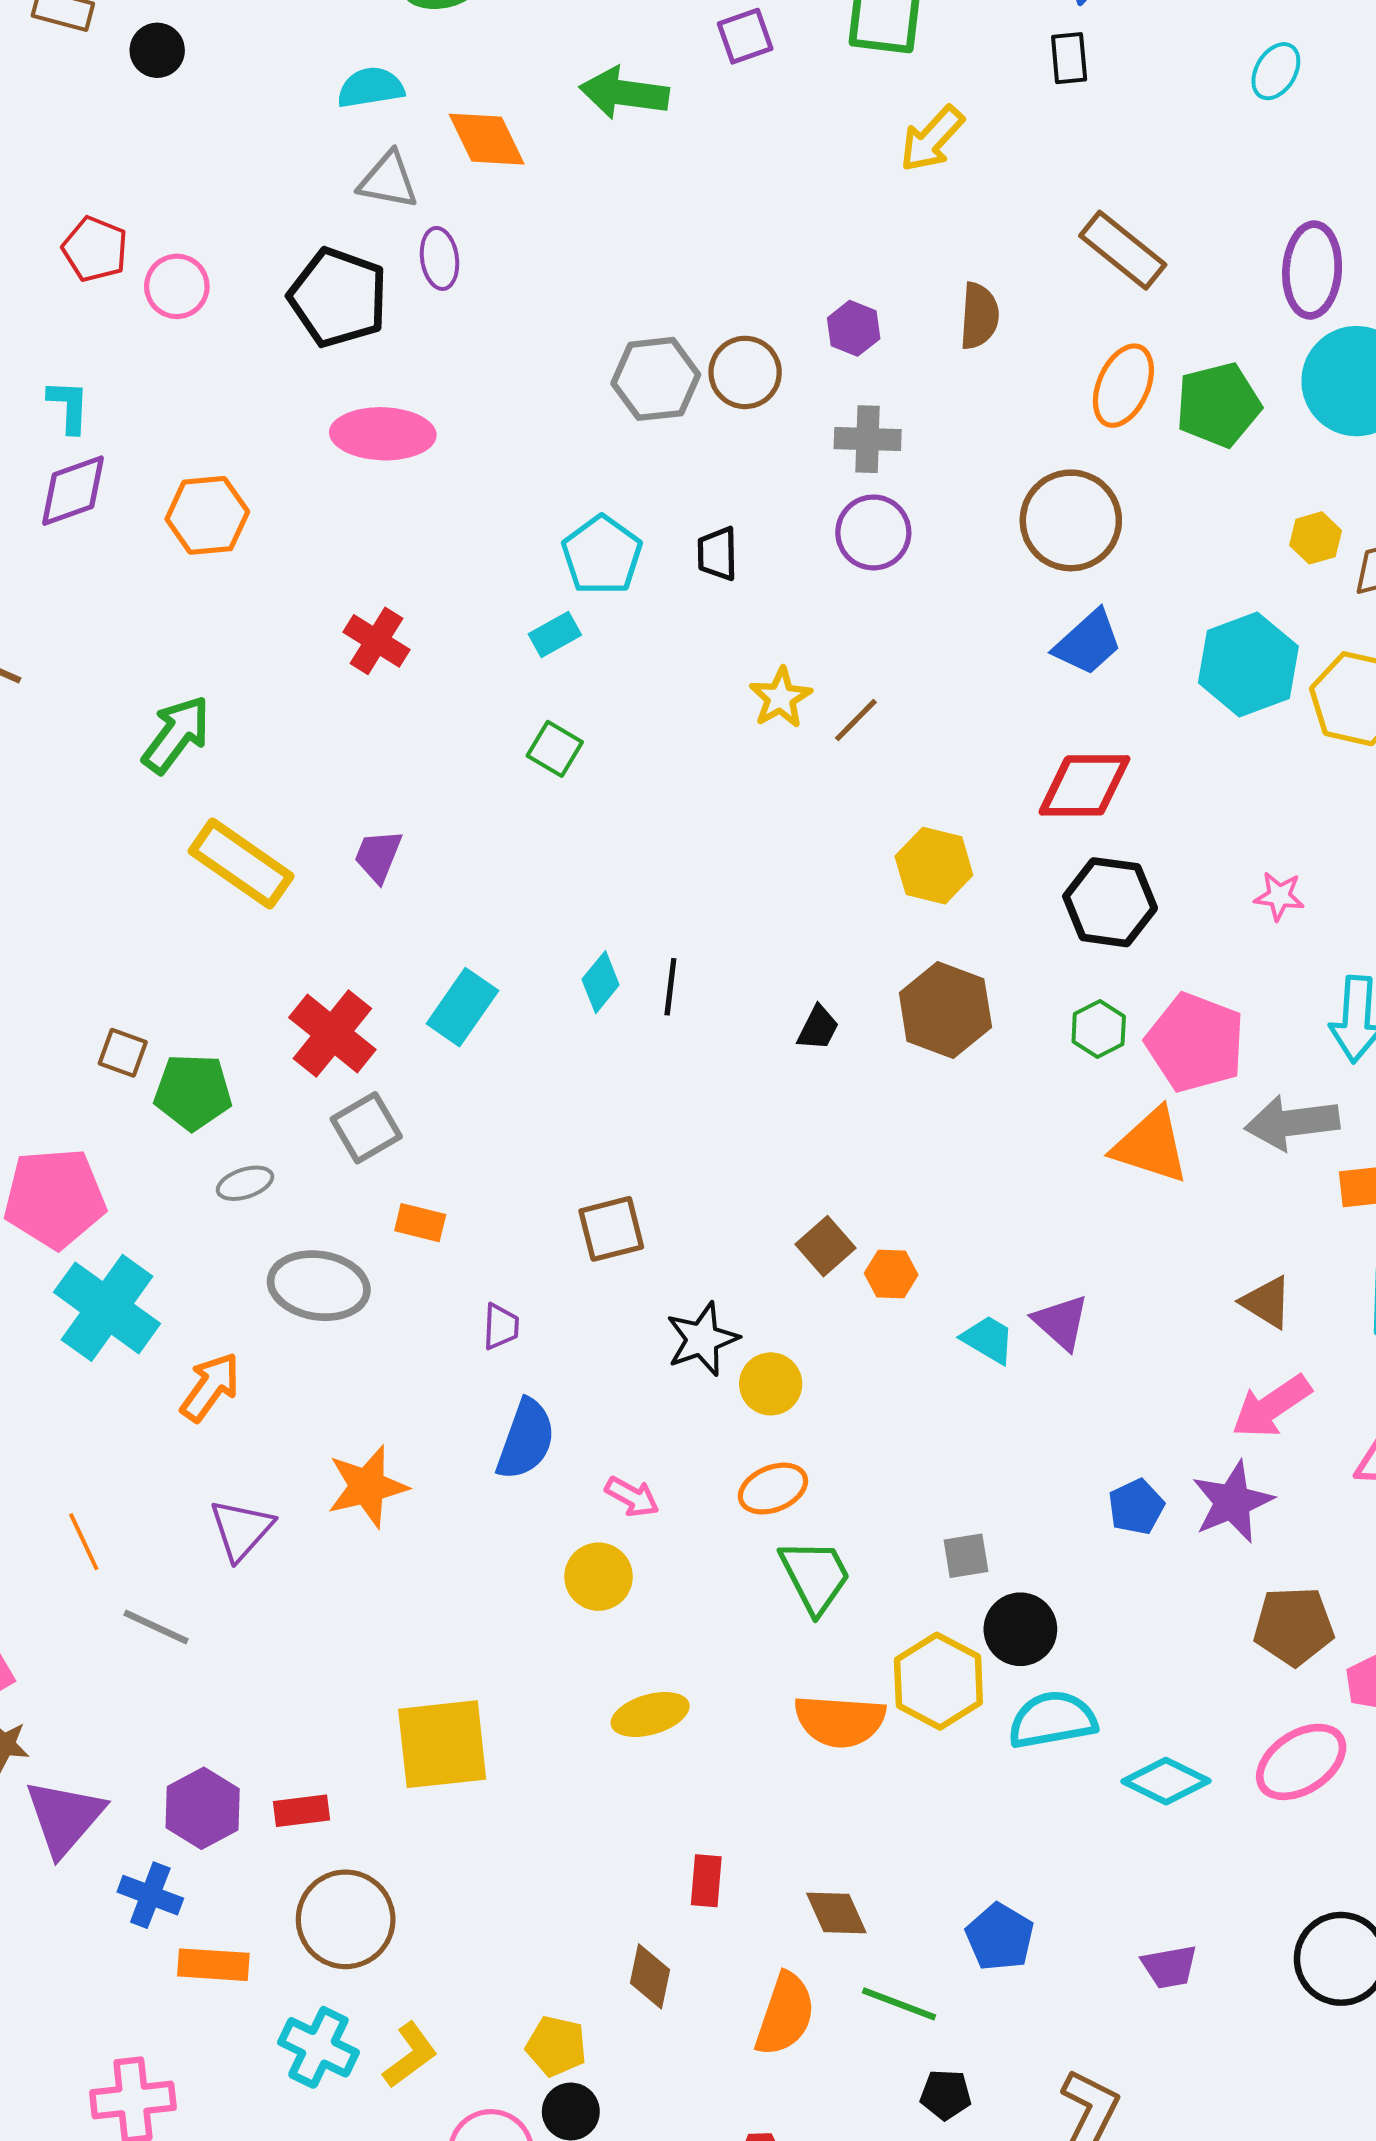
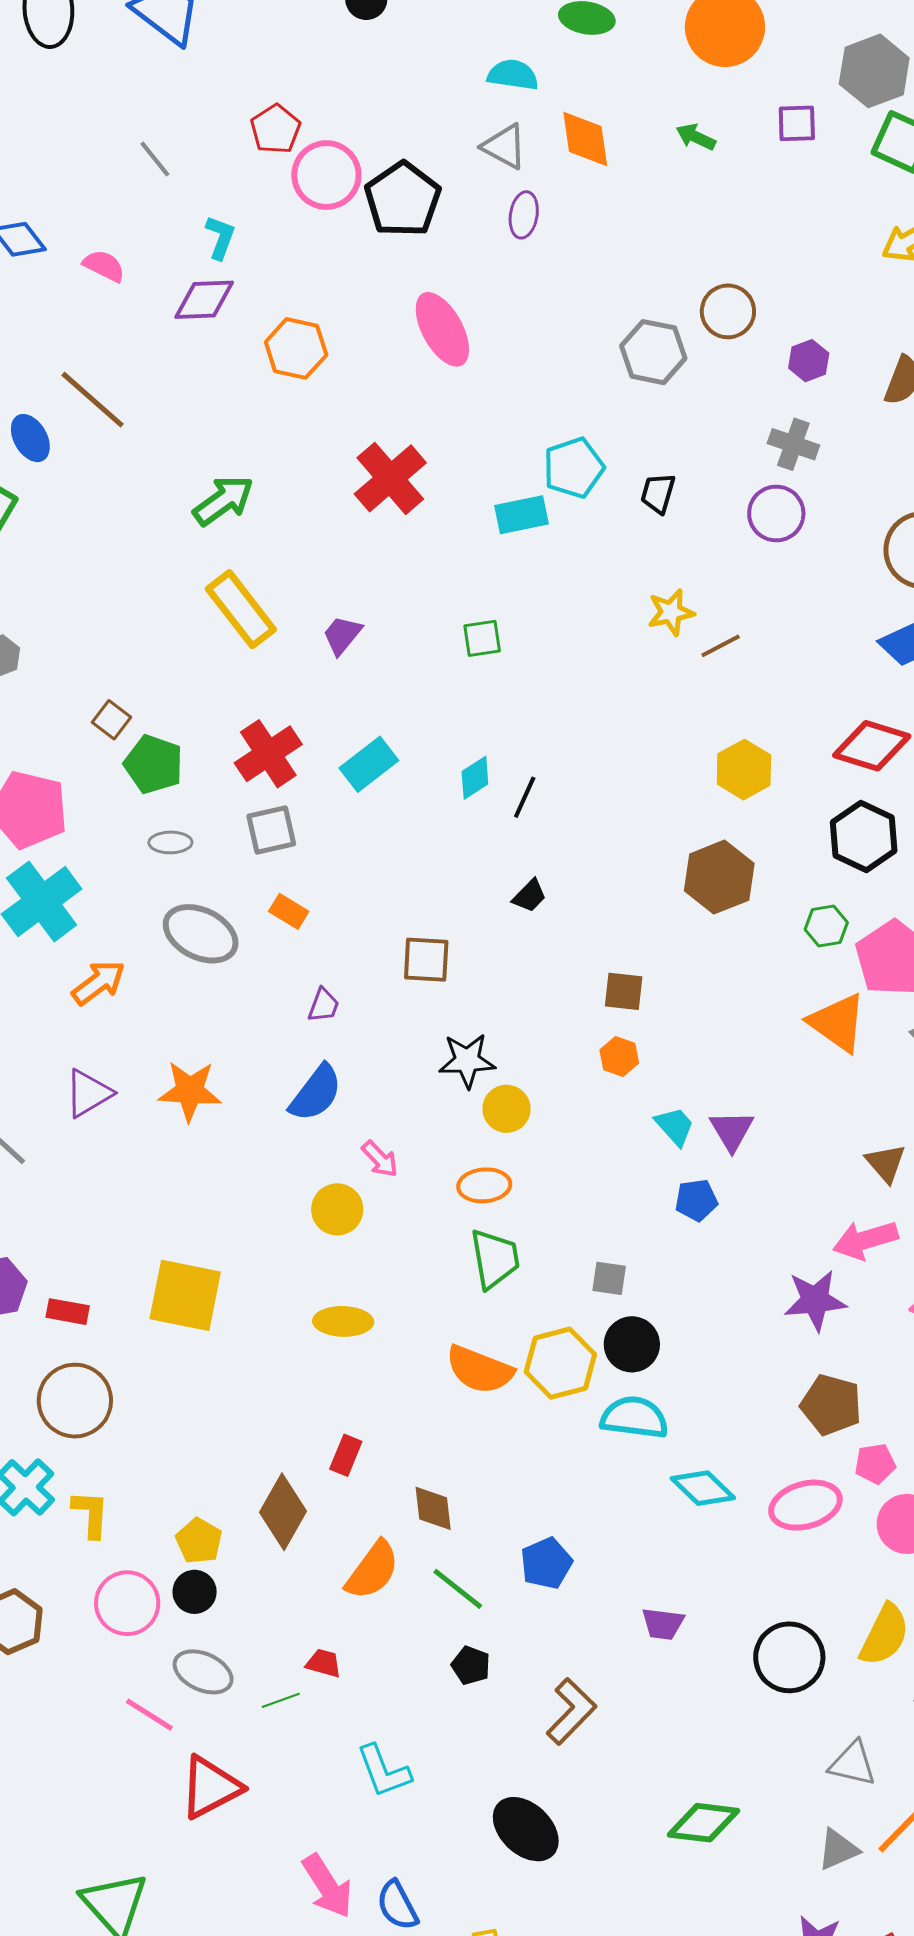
green arrow: (624, 93) -> (696, 137), size x0.6
pink circle: (177, 286) -> (326, 175), size x1.4
black pentagon: (338, 297) -> (403, 199), moved
brown circle: (745, 372) -> (728, 311), moved
pink ellipse: (383, 434) -> (442, 329), turned 42
cyan rectangle: (555, 635) -> (521, 515), size x1.4
red cross: (376, 641) -> (390, 478), size x1.5
green square: (555, 749) -> (482, 638), moved, turned 33
black trapezoid: (818, 1028) -> (529, 896), moved
brown square: (825, 1246) -> (624, 991), moved, turned 30
blue pentagon: (1136, 1507) -> (696, 1200), moved
brown diamond: (650, 1976) -> (283, 1512), size x1.5
yellow L-shape: (410, 2055) -> (91, 1514), turned -68

